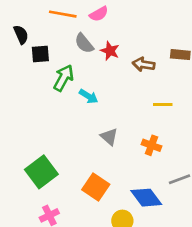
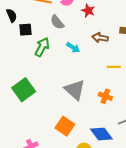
red star: (110, 51) -> (88, 11), moved
cyan arrow: (89, 96) -> (73, 48), moved
gray triangle: (109, 137) -> (75, 90), size x1.6
green square: (41, 172) -> (24, 90), moved

